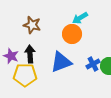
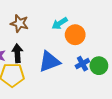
cyan arrow: (80, 18) -> (60, 23), moved
orange circle: (72, 34) -> (75, 35), moved

